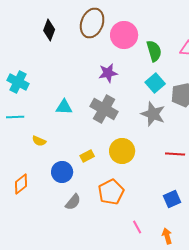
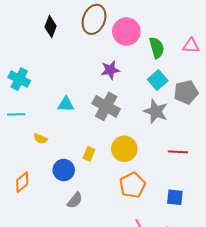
yellow rectangle: (87, 156) -> (89, 154), turned -40
orange pentagon: (111, 192) -> (132, 185), moved
blue square: (172, 199) -> (175, 197), turned 30

